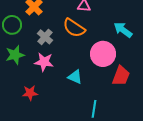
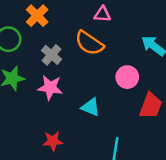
pink circle: (103, 54) -> (127, 77), size x0.7
red star: (30, 93) -> (53, 141), moved

